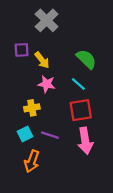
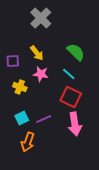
purple square: (22, 50) -> (13, 61), moved
yellow cross: (32, 108) -> (20, 87), moved, turned 32
red square: (81, 110) -> (71, 97), turned 35
purple line: (50, 135) -> (44, 119), turned -42

